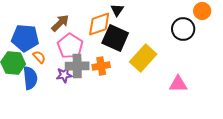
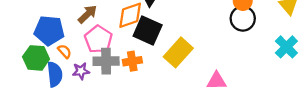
black circle: (183, 29) -> (243, 19), moved
purple star: (64, 75) -> (81, 71), moved

